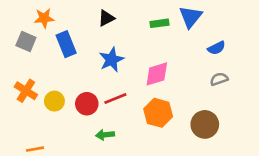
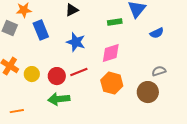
green rectangle: (159, 23) -> (115, 22), moved
blue star: (111, 60) -> (76, 42), turned -30
gray semicircle: (219, 79) -> (159, 71), moved
green arrow: (105, 135) -> (59, 99), moved, size x1.5

